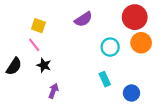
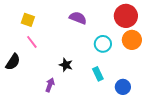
purple semicircle: (83, 19) -> (78, 18), turned -126
yellow square: (38, 26) -> (28, 20), moved
black star: (44, 65) -> (66, 65), moved

